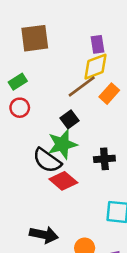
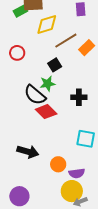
yellow diamond: (96, 67) -> (47, 24), moved
green rectangle: (18, 82) -> (20, 11), moved
green star: (62, 144) -> (48, 84), size x0.7

